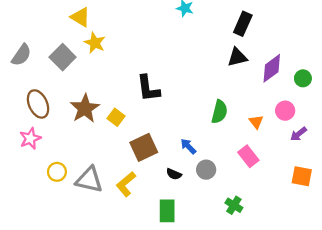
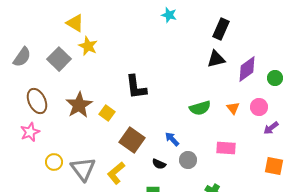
green semicircle: (219, 112) -> (200, 108), turned 60
orange triangle: (256, 122) -> (233, 108), moved
brown square: (144, 147) -> (132, 140), turned -30
pink rectangle: (248, 156) -> (226, 148), turned -48
gray triangle: (89, 180) -> (83, 169), turned 40

